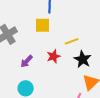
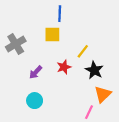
yellow line: (72, 41) -> (83, 51), turned -32

